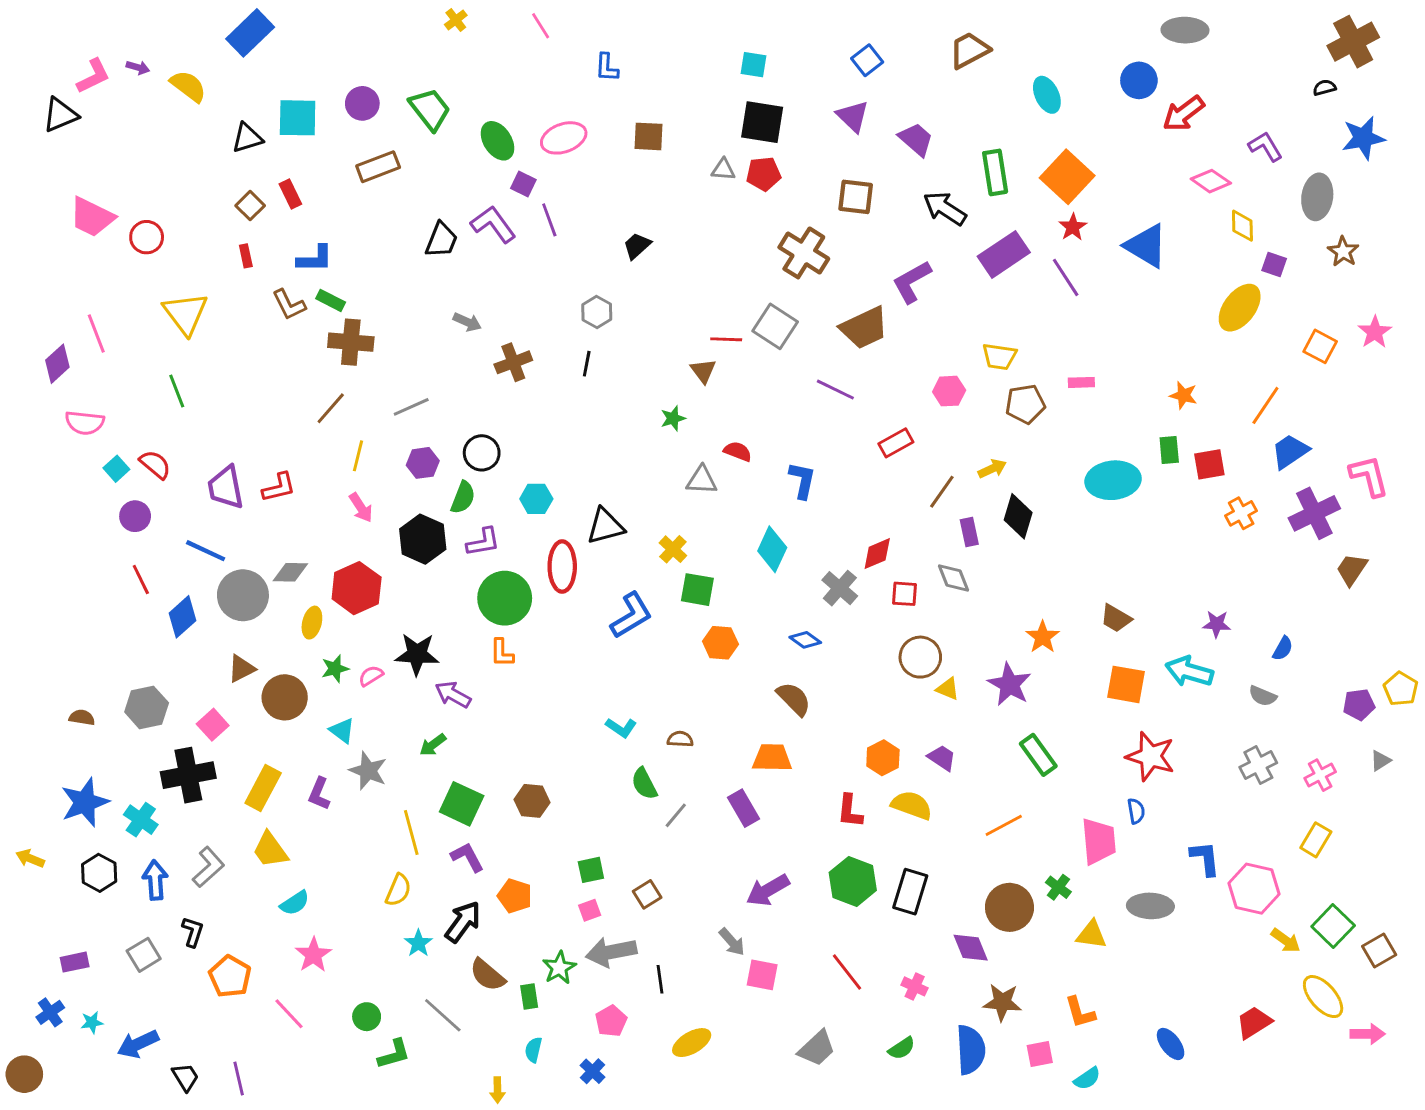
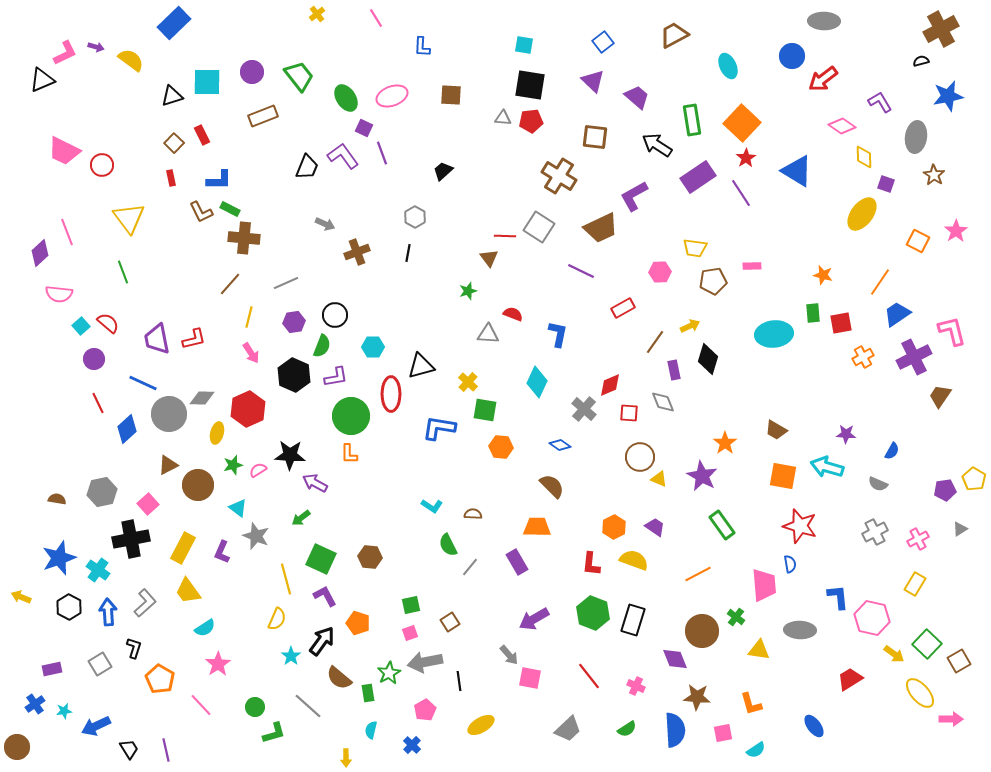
blue L-shape: (631, 615) -> (439, 428), turned -140
red trapezoid: (1254, 1022) -> (850, 679), moved

